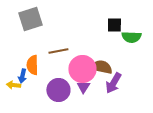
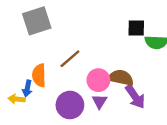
brown line: (58, 51) -> (70, 59), turned -30
pink circle: (82, 69) -> (98, 80), size x0.7
purple arrow: (113, 83) -> (135, 97), turned -65

